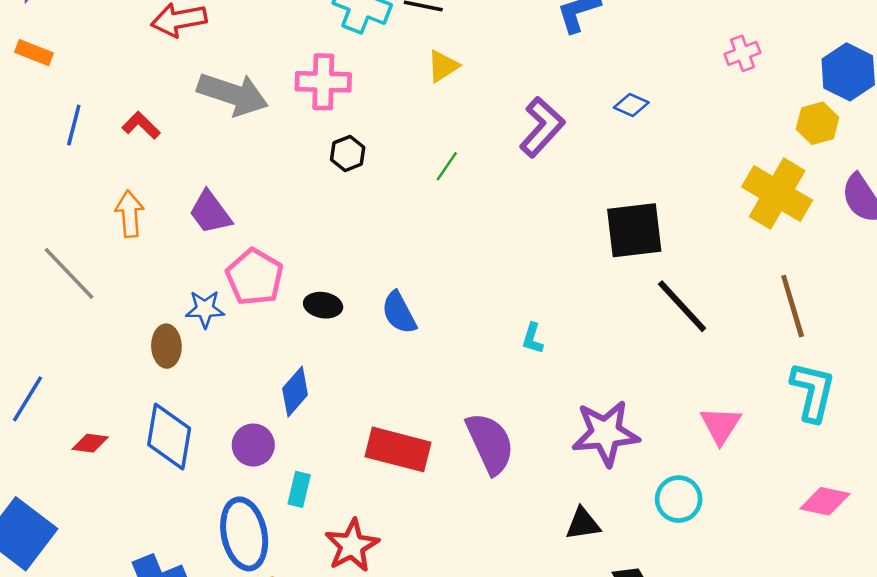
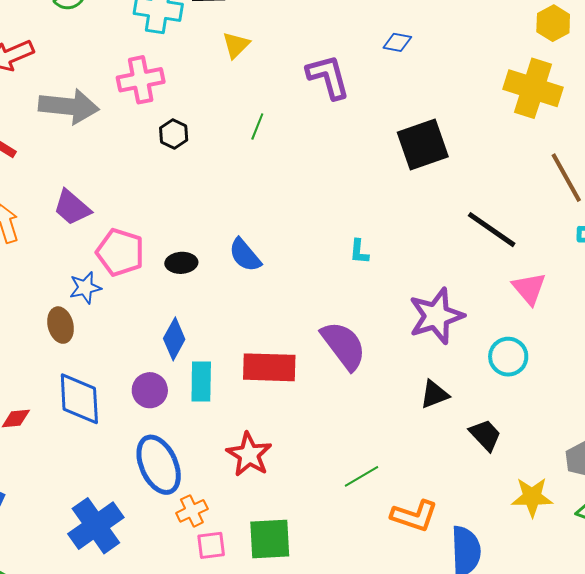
purple L-shape: (542, 127) -> (328, 77), turned -45
black line: (682, 306) -> (492, 230), moved
cyan rectangle: (299, 489) -> (201, 382), moved, size x1.4

